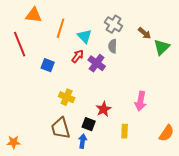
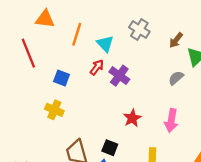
brown arrow: (145, 33) -> (176, 40), turned 88
gray semicircle: (113, 46) -> (176, 78), moved, turned 48
yellow cross: (67, 97) -> (54, 110), moved
red star: (104, 109) -> (132, 118), moved

